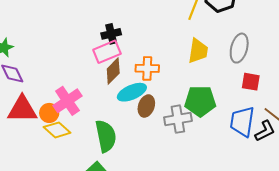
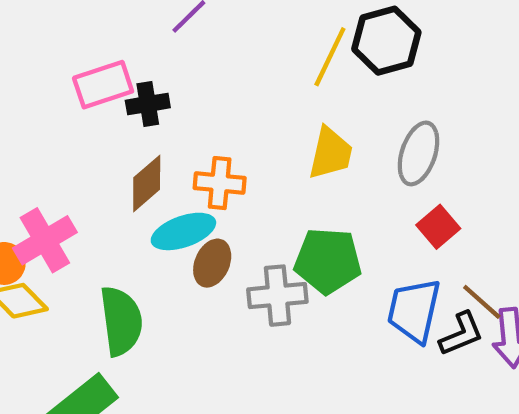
pink rectangle: (107, 52) -> (103, 85), moved
red square: (251, 82) -> (438, 227), turned 36

